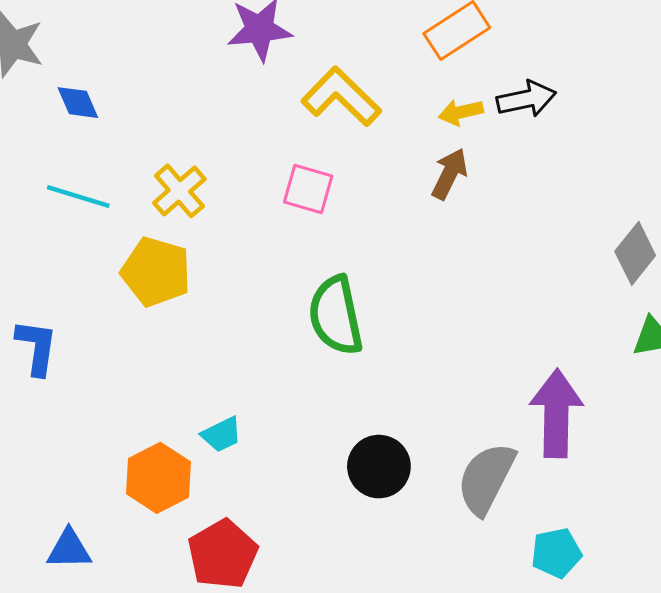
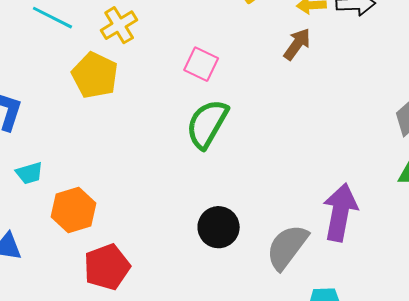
pink square: (308, 189) -> (201, 64), moved
green semicircle: (336, 316) -> (207, 124), turned 32
cyan trapezoid: (222, 435) -> (29, 173), moved

